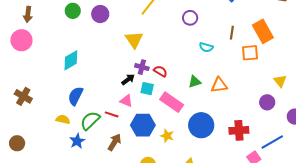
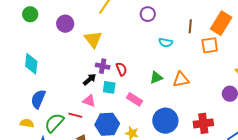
purple circle: (100, 14) -> (65, 24), moved
orange rectangle: (263, 31) -> (221, 23), turned 65
cyan diamond: (71, 60) -> (31, 64), turned -50
red semicircle: (160, 71) -> (121, 69), turned 40
pink rectangle: (172, 102) -> (134, 99), size x0.7

